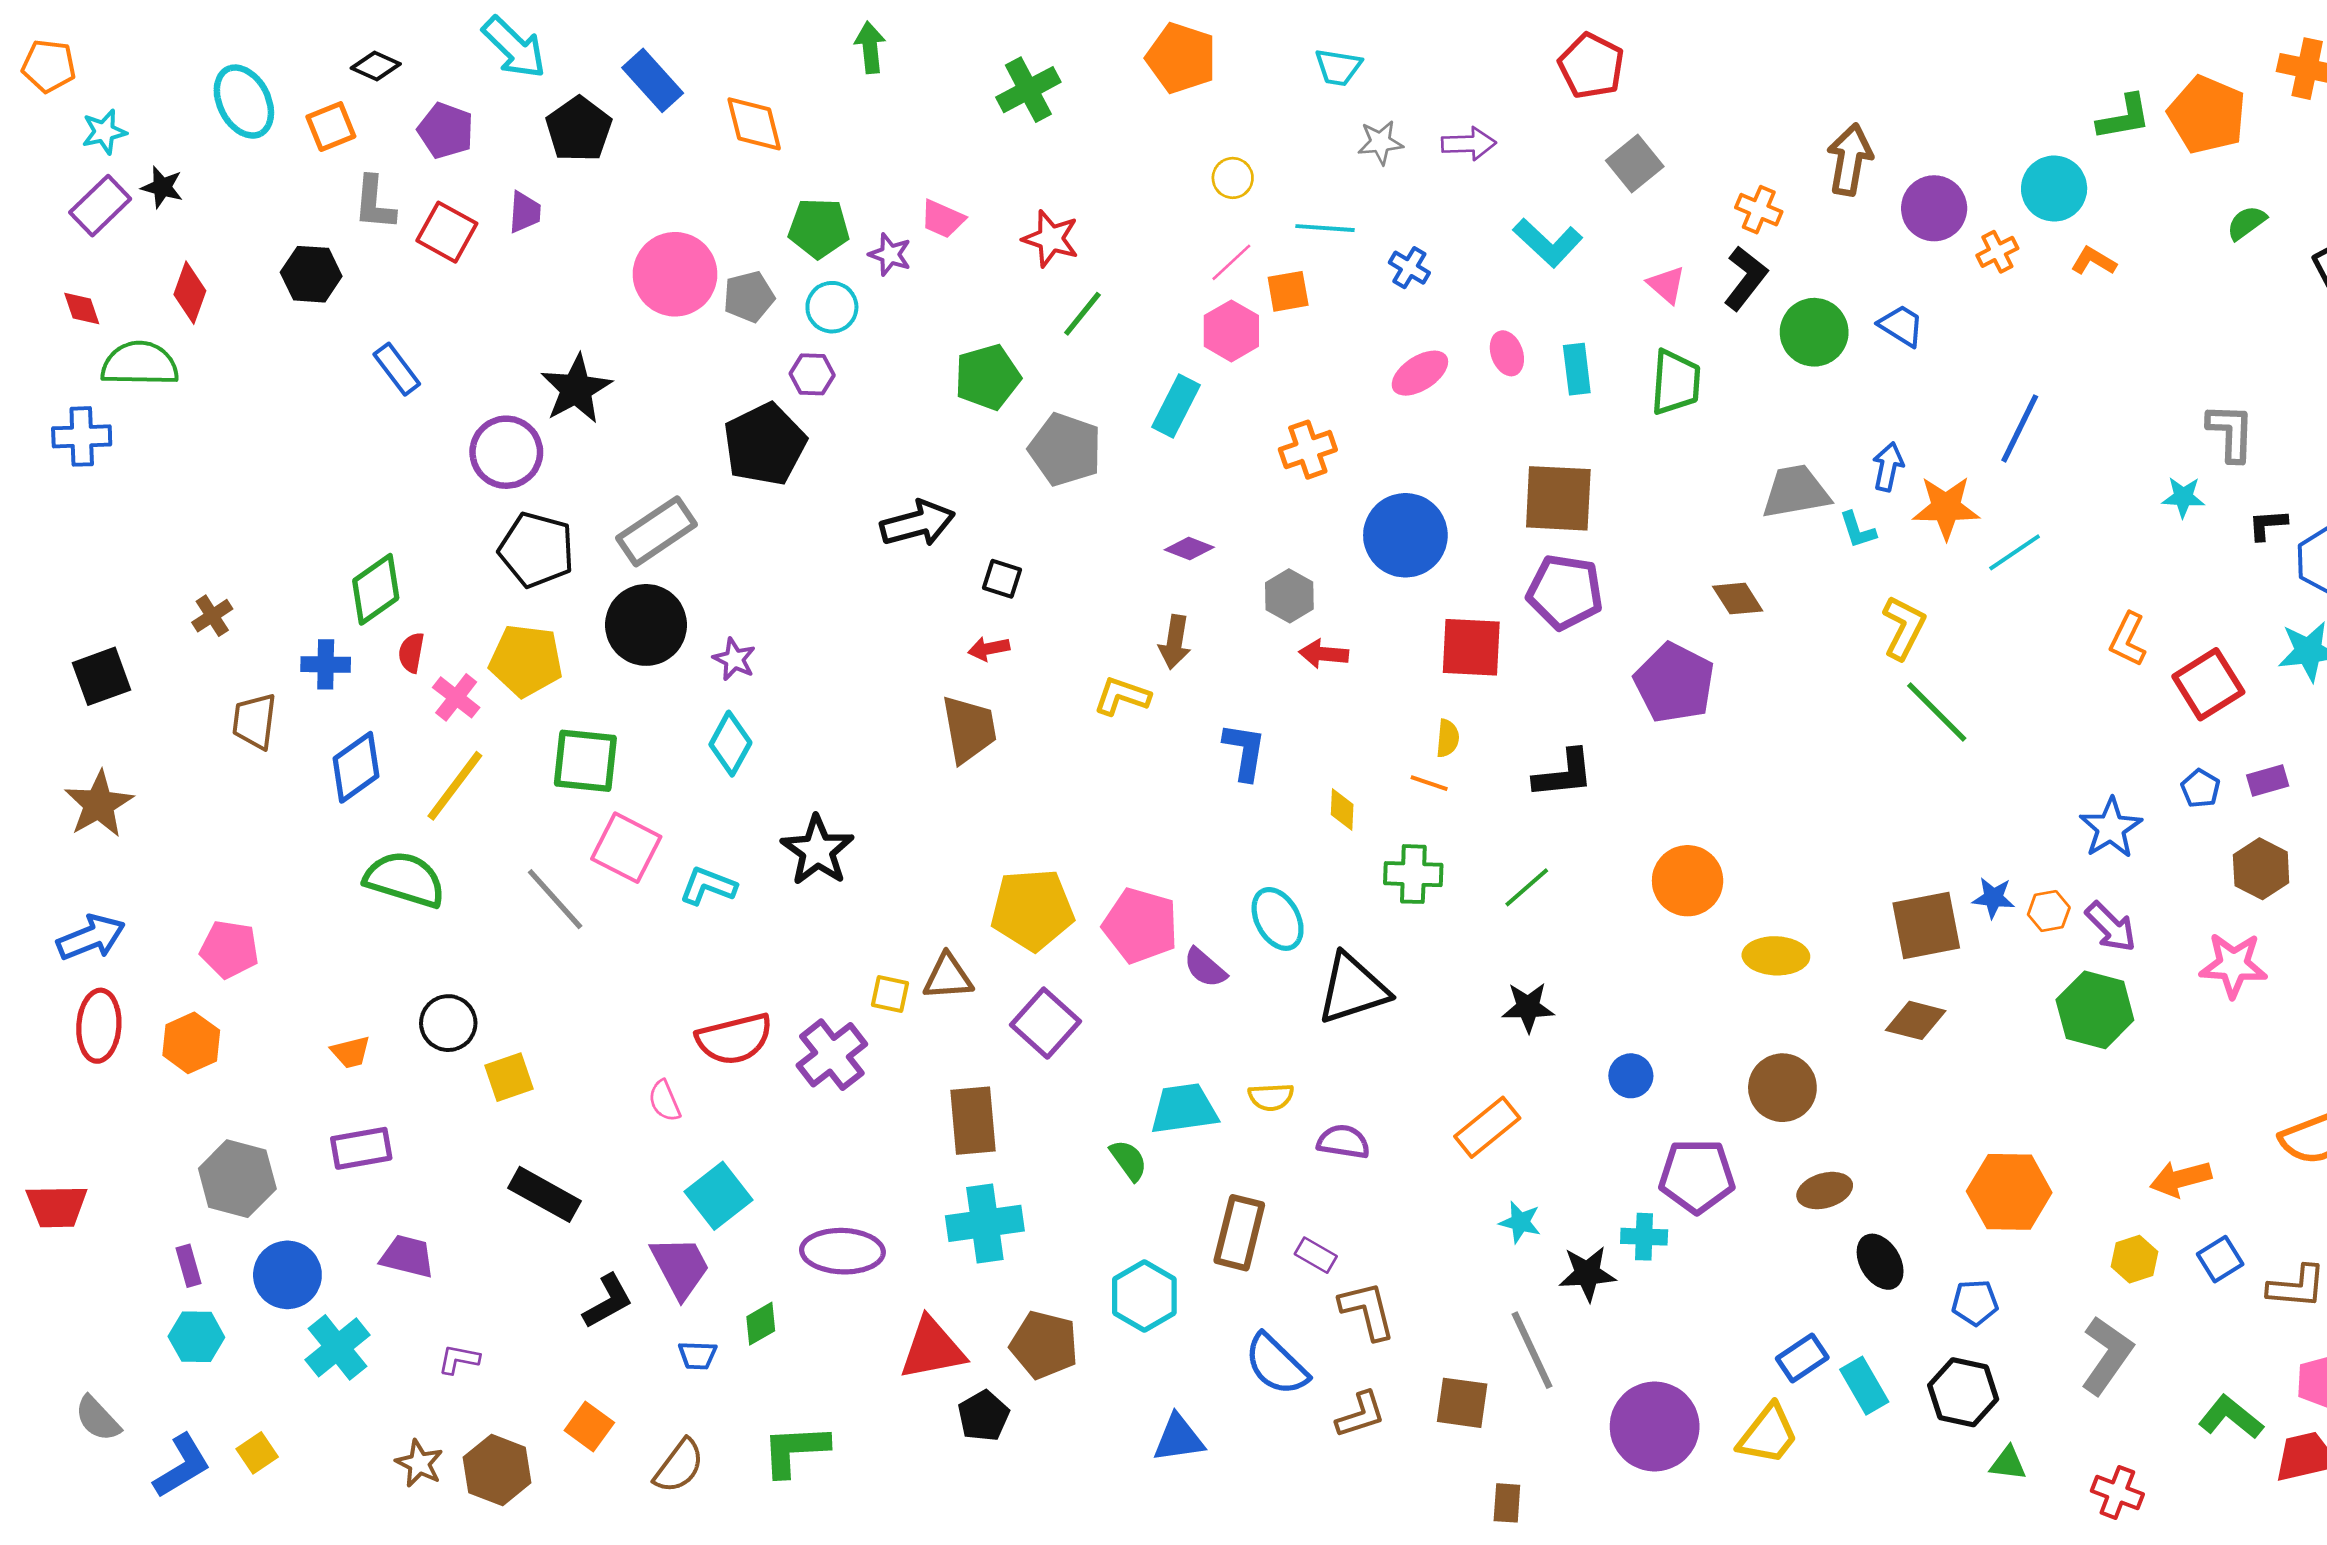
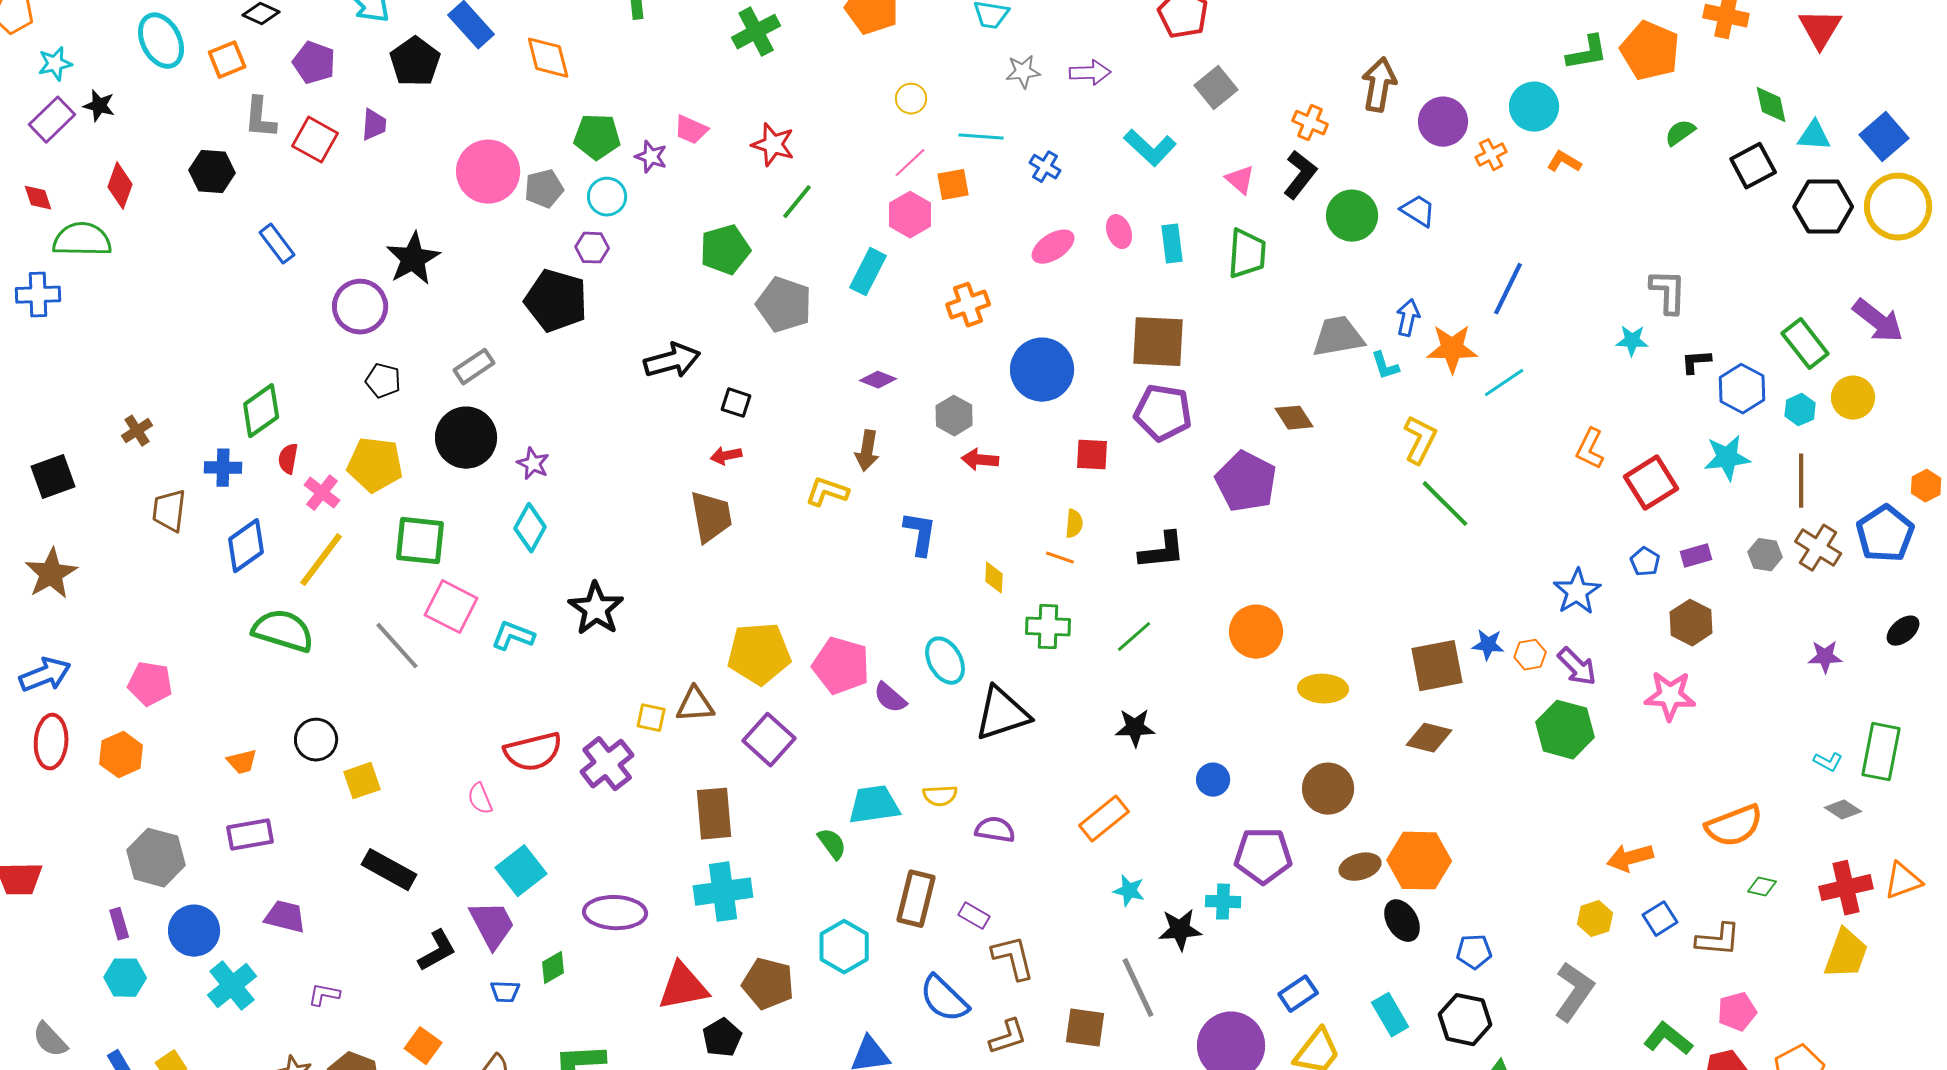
black pentagon: (765, 444) -> (556, 301), turned -30
gray rectangle: (657, 531) -> (474, 367), size x0.7
black pentagon: (537, 550) -> (383, 381), size x0.6
red square: (1471, 647) -> (1092, 455), size x0.7
orange hexagon: (2009, 1192) -> (1419, 861), moved
blue rectangle: (1802, 1358) -> (1298, 994), moved

